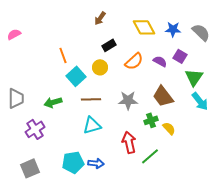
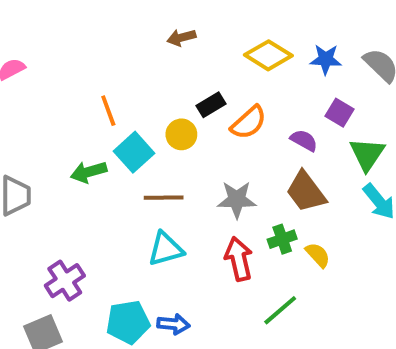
brown arrow: (100, 18) -> (181, 38), turned 40
yellow diamond: (144, 27) -> (268, 55), turned -30
black rectangle: (109, 45) -> (211, 105), moved
purple semicircle: (160, 61) -> (304, 140), moved
green arrow: (53, 102) -> (89, 172), moved
purple cross: (35, 129) -> (65, 281), moved
red arrow: (129, 142) -> (239, 259), moved

